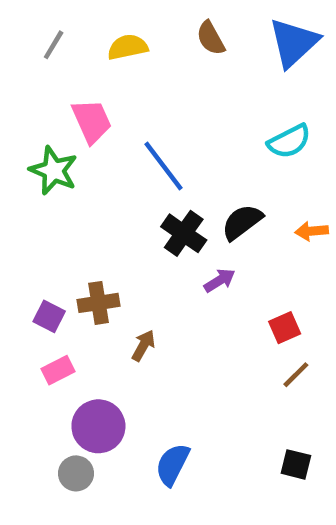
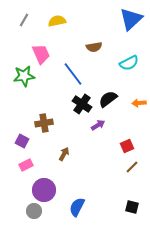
brown semicircle: (211, 38) -> (94, 47), moved, turned -70
green star: (54, 171) -> (24, 76), turned -30
brown cross: (98, 303) -> (44, 123), moved

